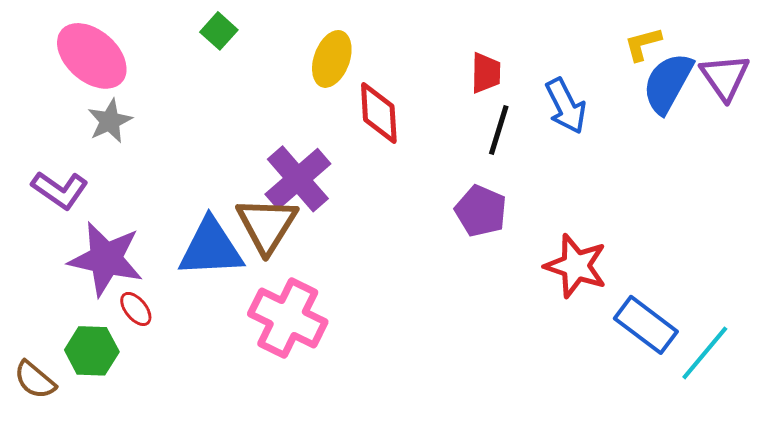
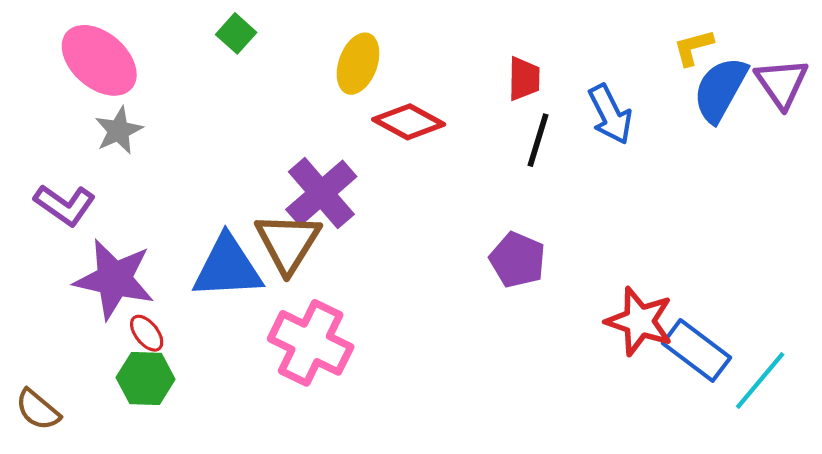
red diamond: (379, 113) -> (409, 122), turned -58
purple pentagon: (481, 211) -> (518, 260), moved
red star: (576, 266) -> (639, 321), moved
green hexagon: (92, 351) -> (146, 378), moved

